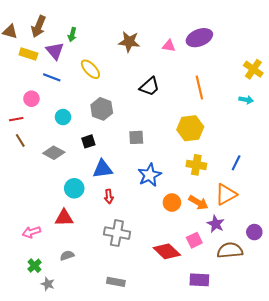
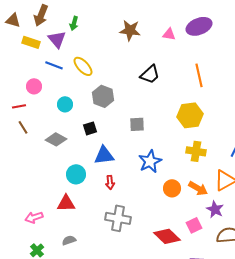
yellow ellipse: (90, 69) -> (83, 66), moved

